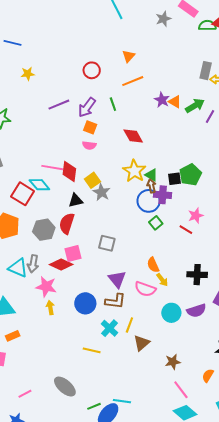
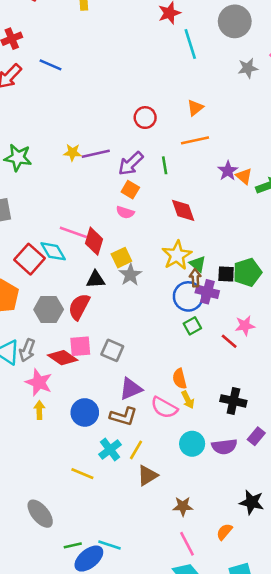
yellow star: (28, 74) -> (72, 152), moved
gray square: (107, 243) -> (112, 350), moved
purple triangle: (117, 279) -> (131, 389), turned 36

